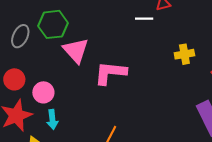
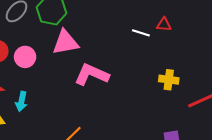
pink triangle: (76, 50) -> (65, 42), turned 44
pink circle: (43, 92) -> (25, 57), moved

